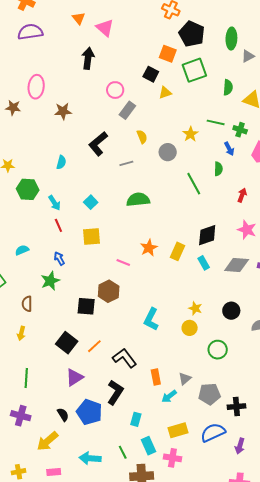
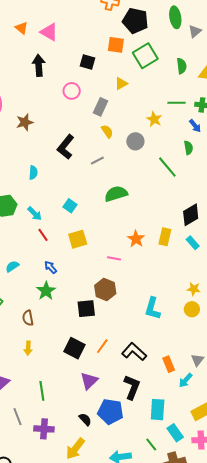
black square: (151, 74) -> (88, 62), moved
gray rectangle: (127, 110) -> (101, 107), moved
cyan rectangle: (136, 419) -> (158, 410), size x1.5

